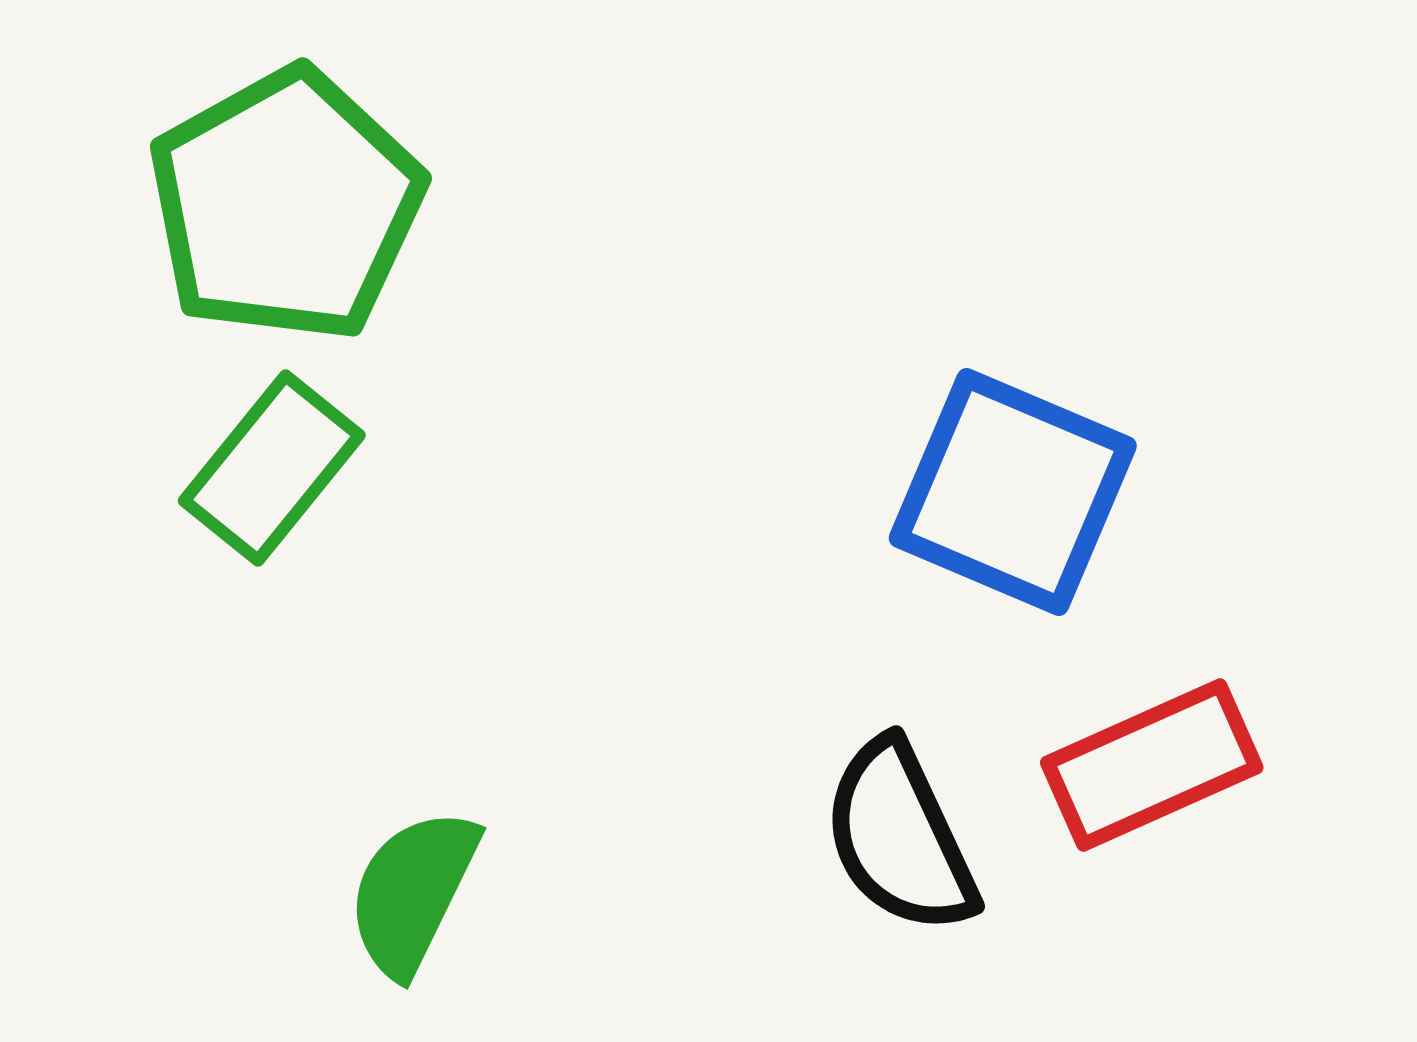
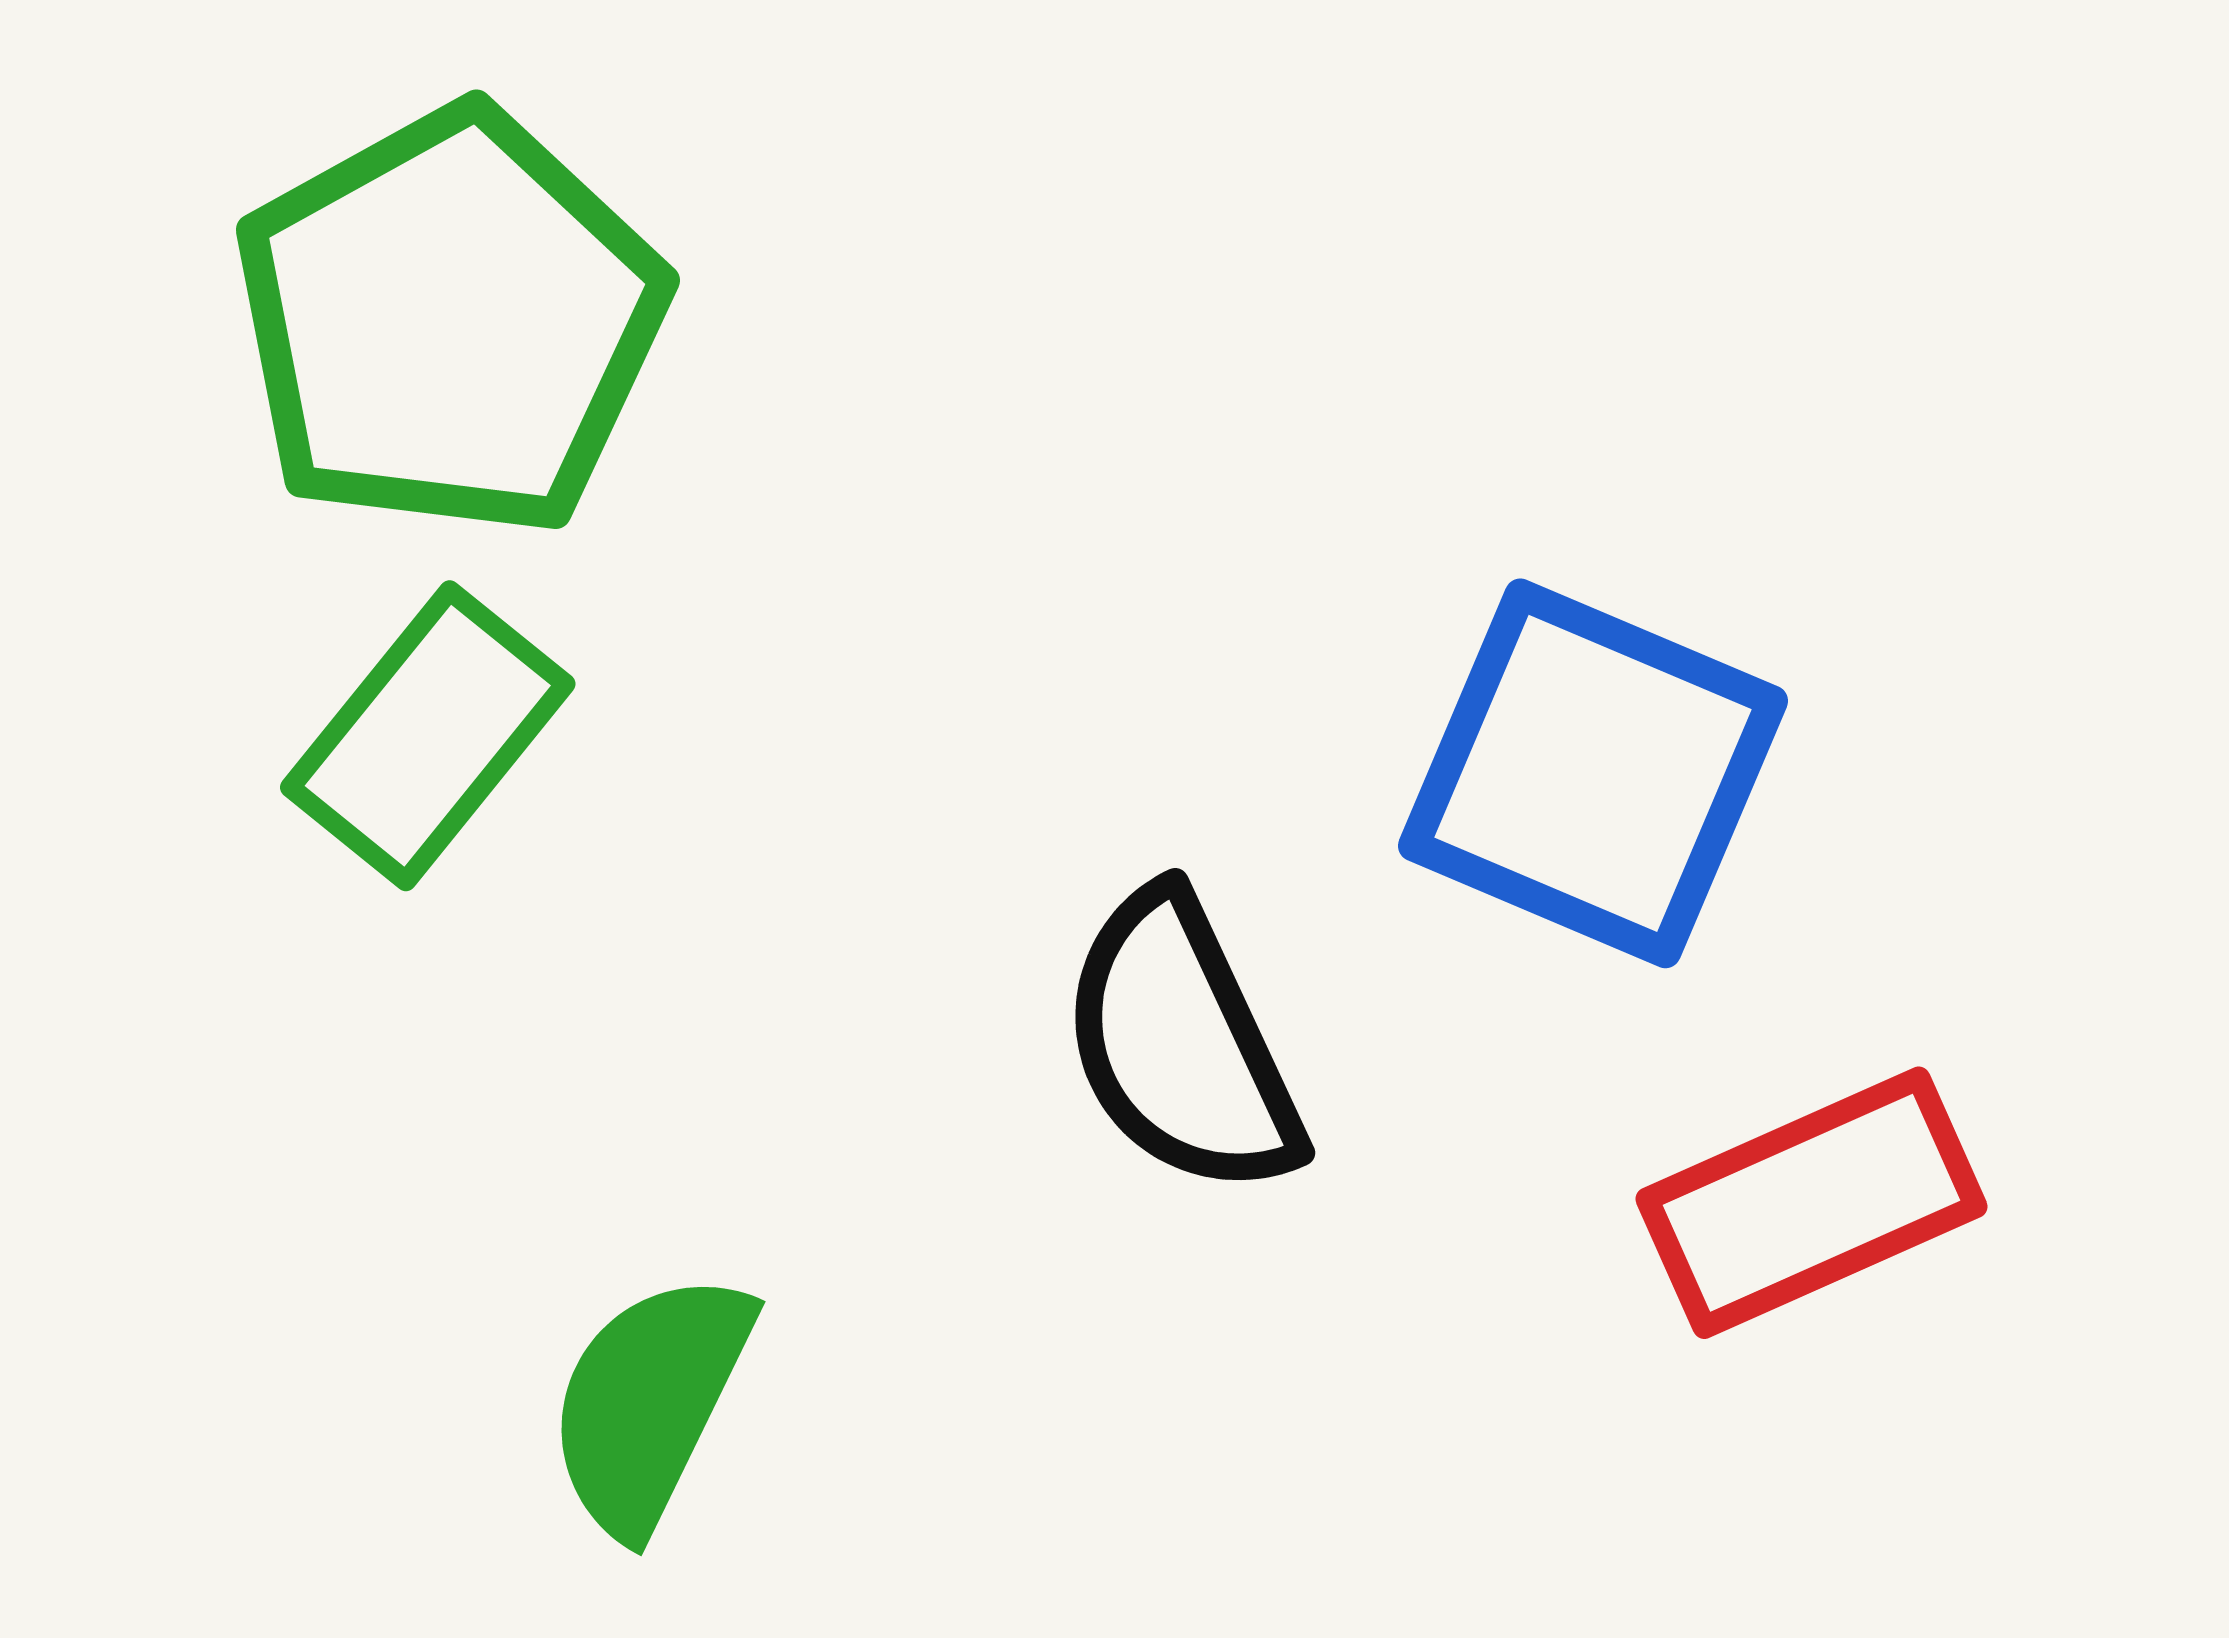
black semicircle: (900, 837) -> (1181, 1044), moved

